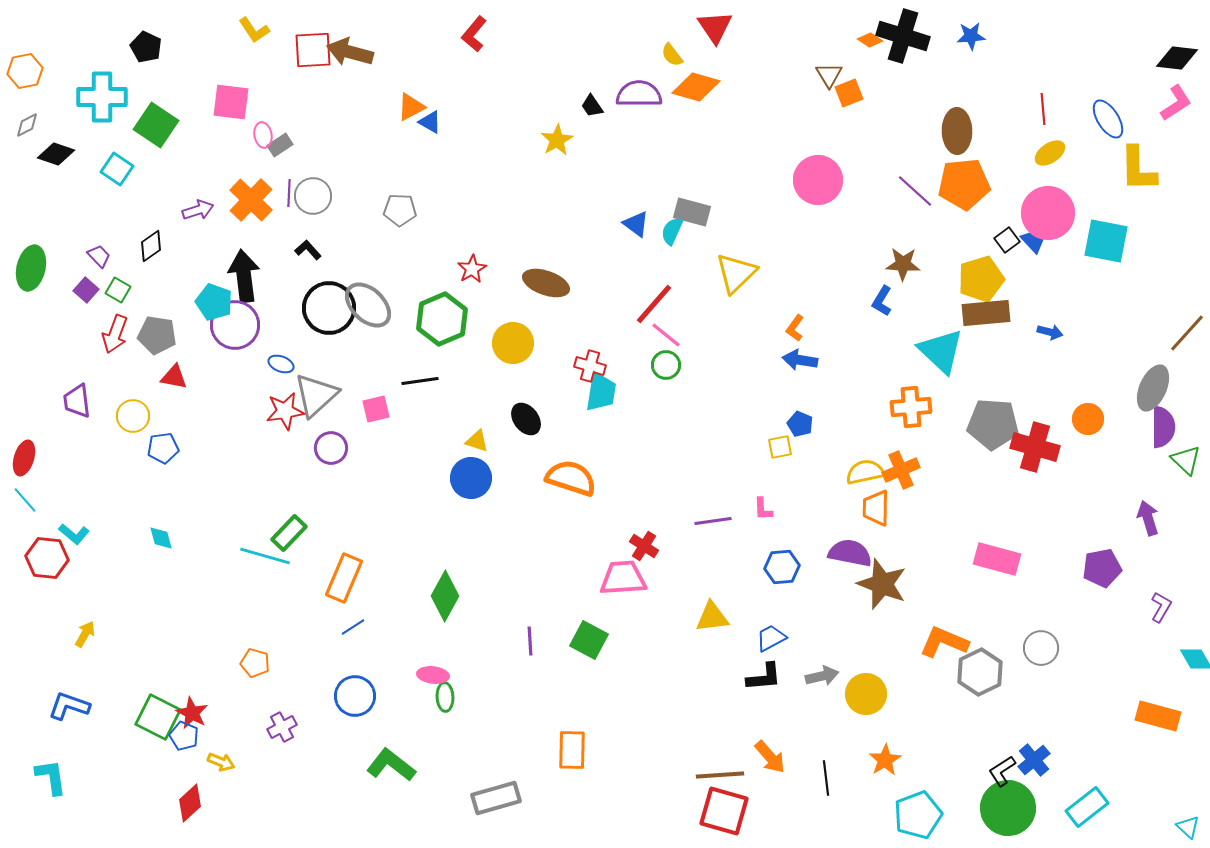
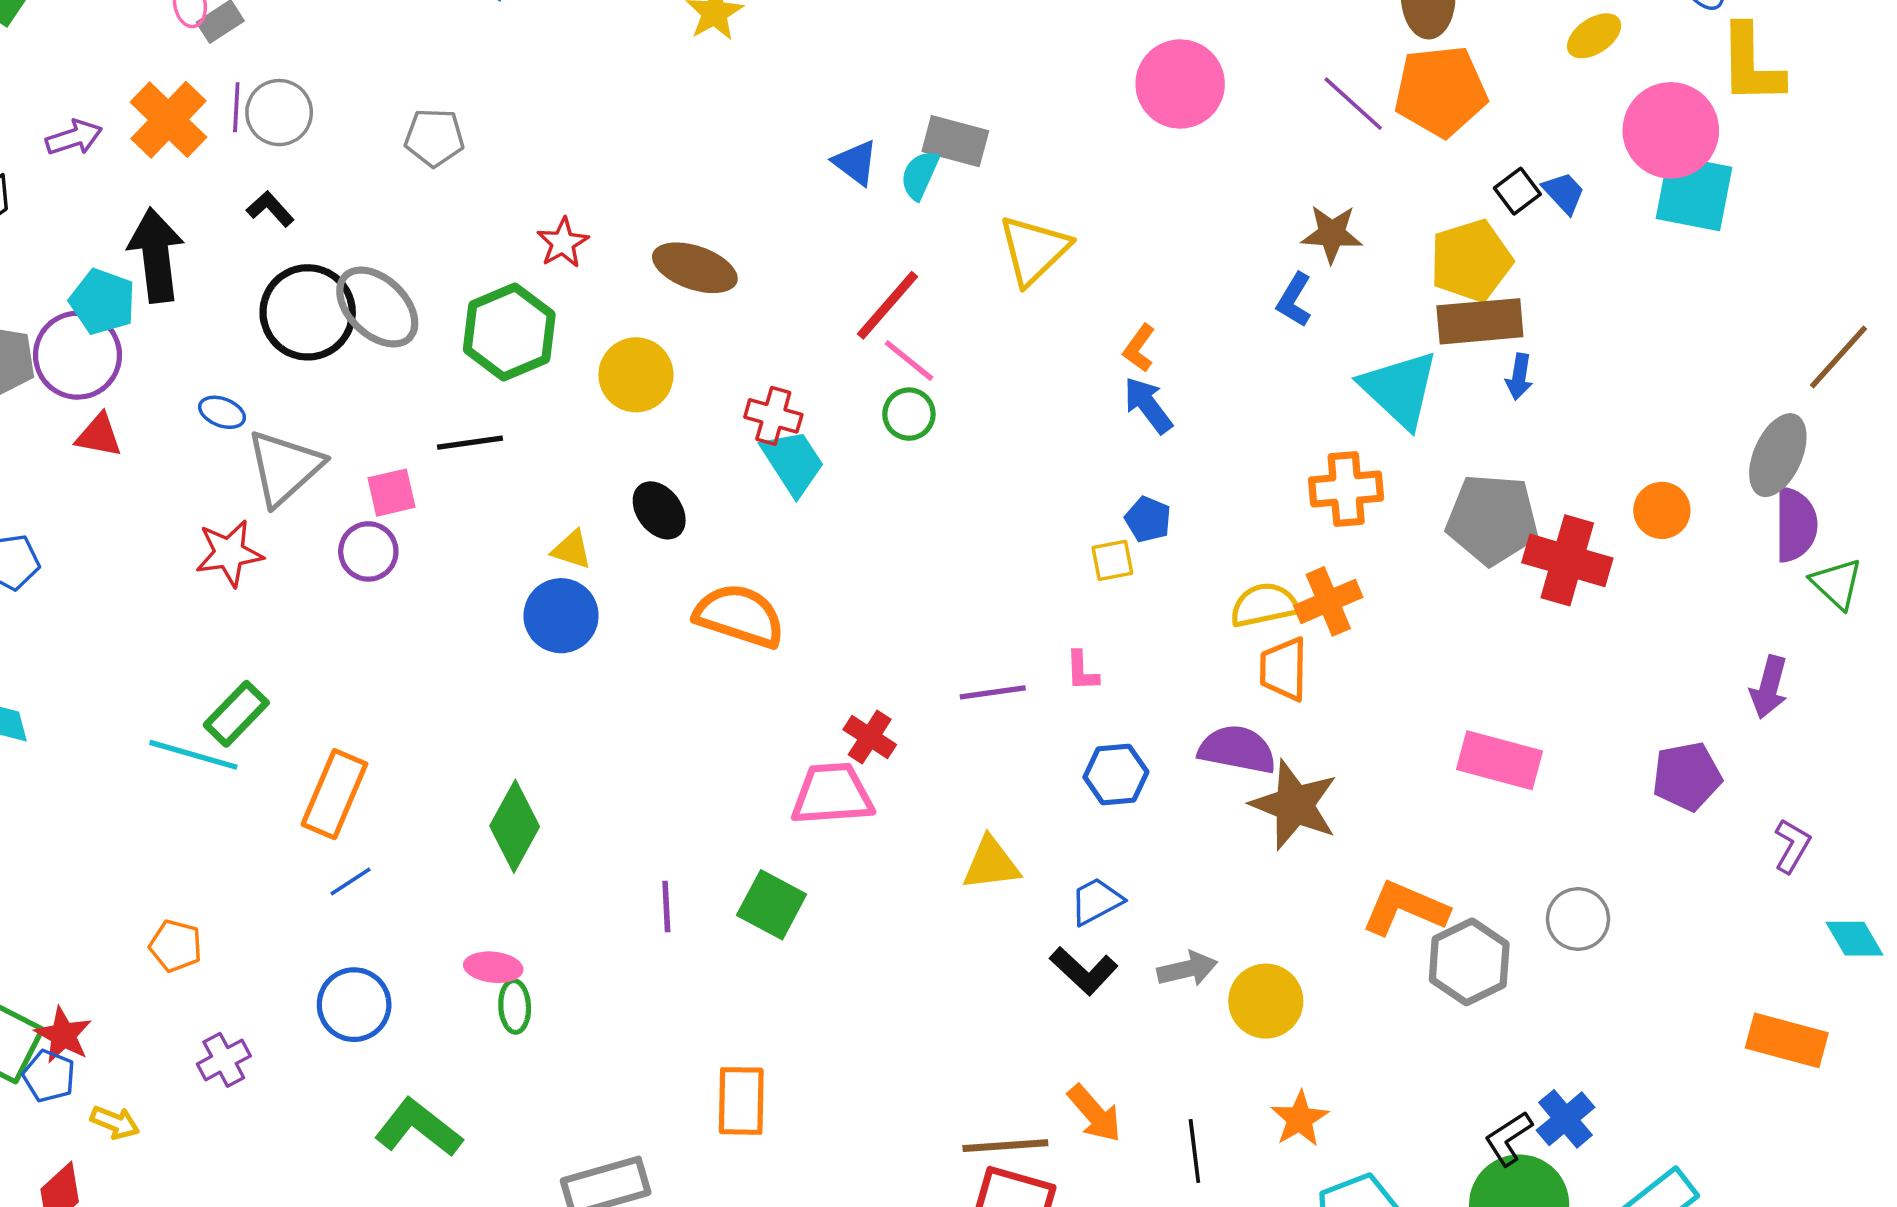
pink circle: (1048, 213) -> (1671, 130), moved
purple circle: (235, 325) -> (78, 355), moved
blue arrow: (1050, 332) -> (1519, 377), moved, turned 85
blue arrow: (800, 360) -> (1148, 405), turned 44
red triangle: (174, 377) -> (99, 435), moved
cyan trapezoid: (601, 392) -> (793, 462), turned -42
red star: (285, 411) -> (229, 553), moved
purple circle: (331, 448) -> (368, 551), moved
purple arrow: (1148, 518) -> (1769, 687), turned -148
black L-shape: (764, 677) -> (1084, 971), turned 48

